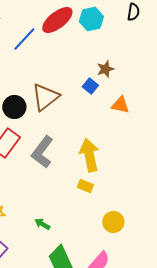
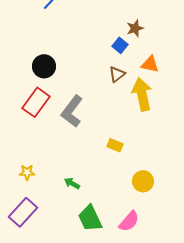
brown triangle: (45, 97) -> (117, 74), moved, size x0.6
yellow arrow: (89, 155) -> (142, 94), moved

